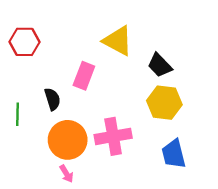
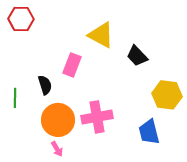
red hexagon: (24, 42) -> (21, 19), moved
yellow hexagon: (164, 103) -> (167, 95), moved

